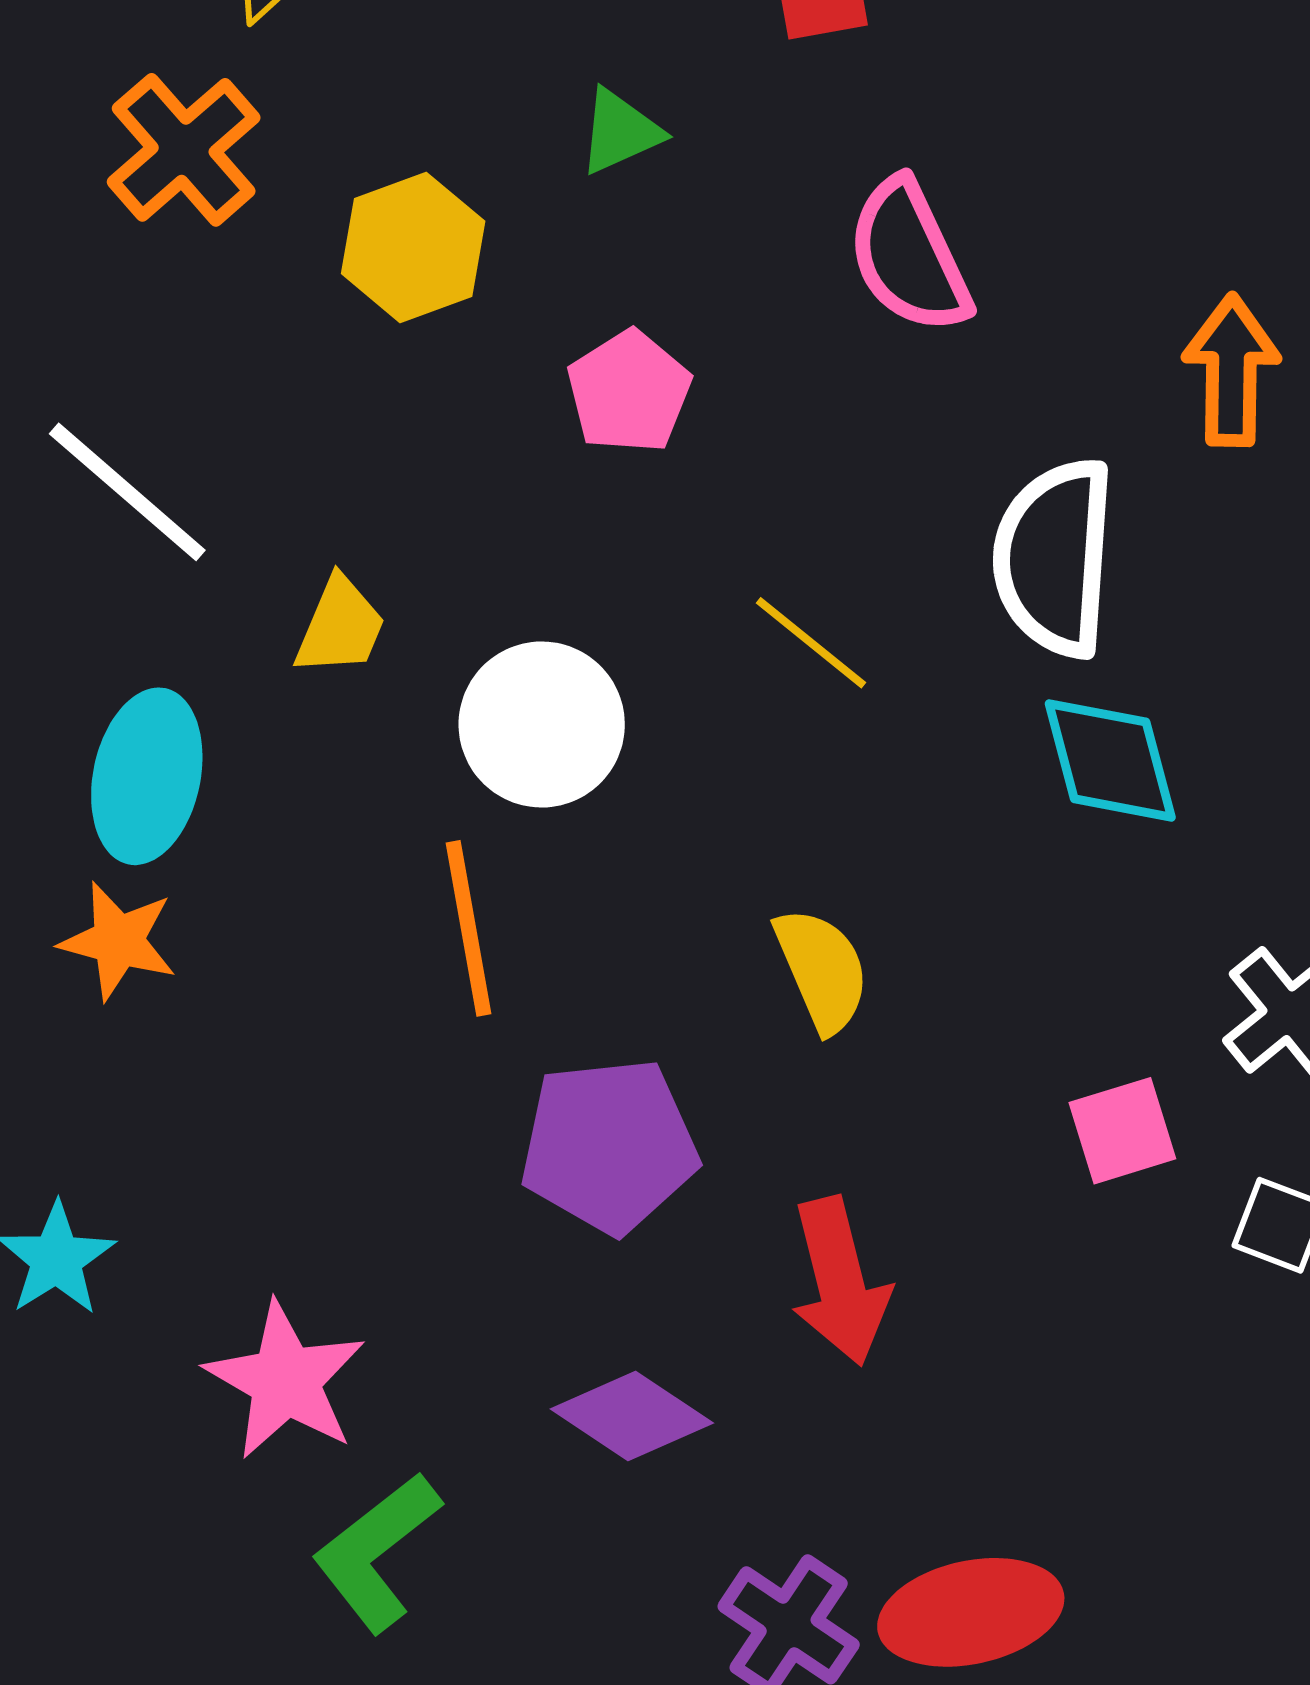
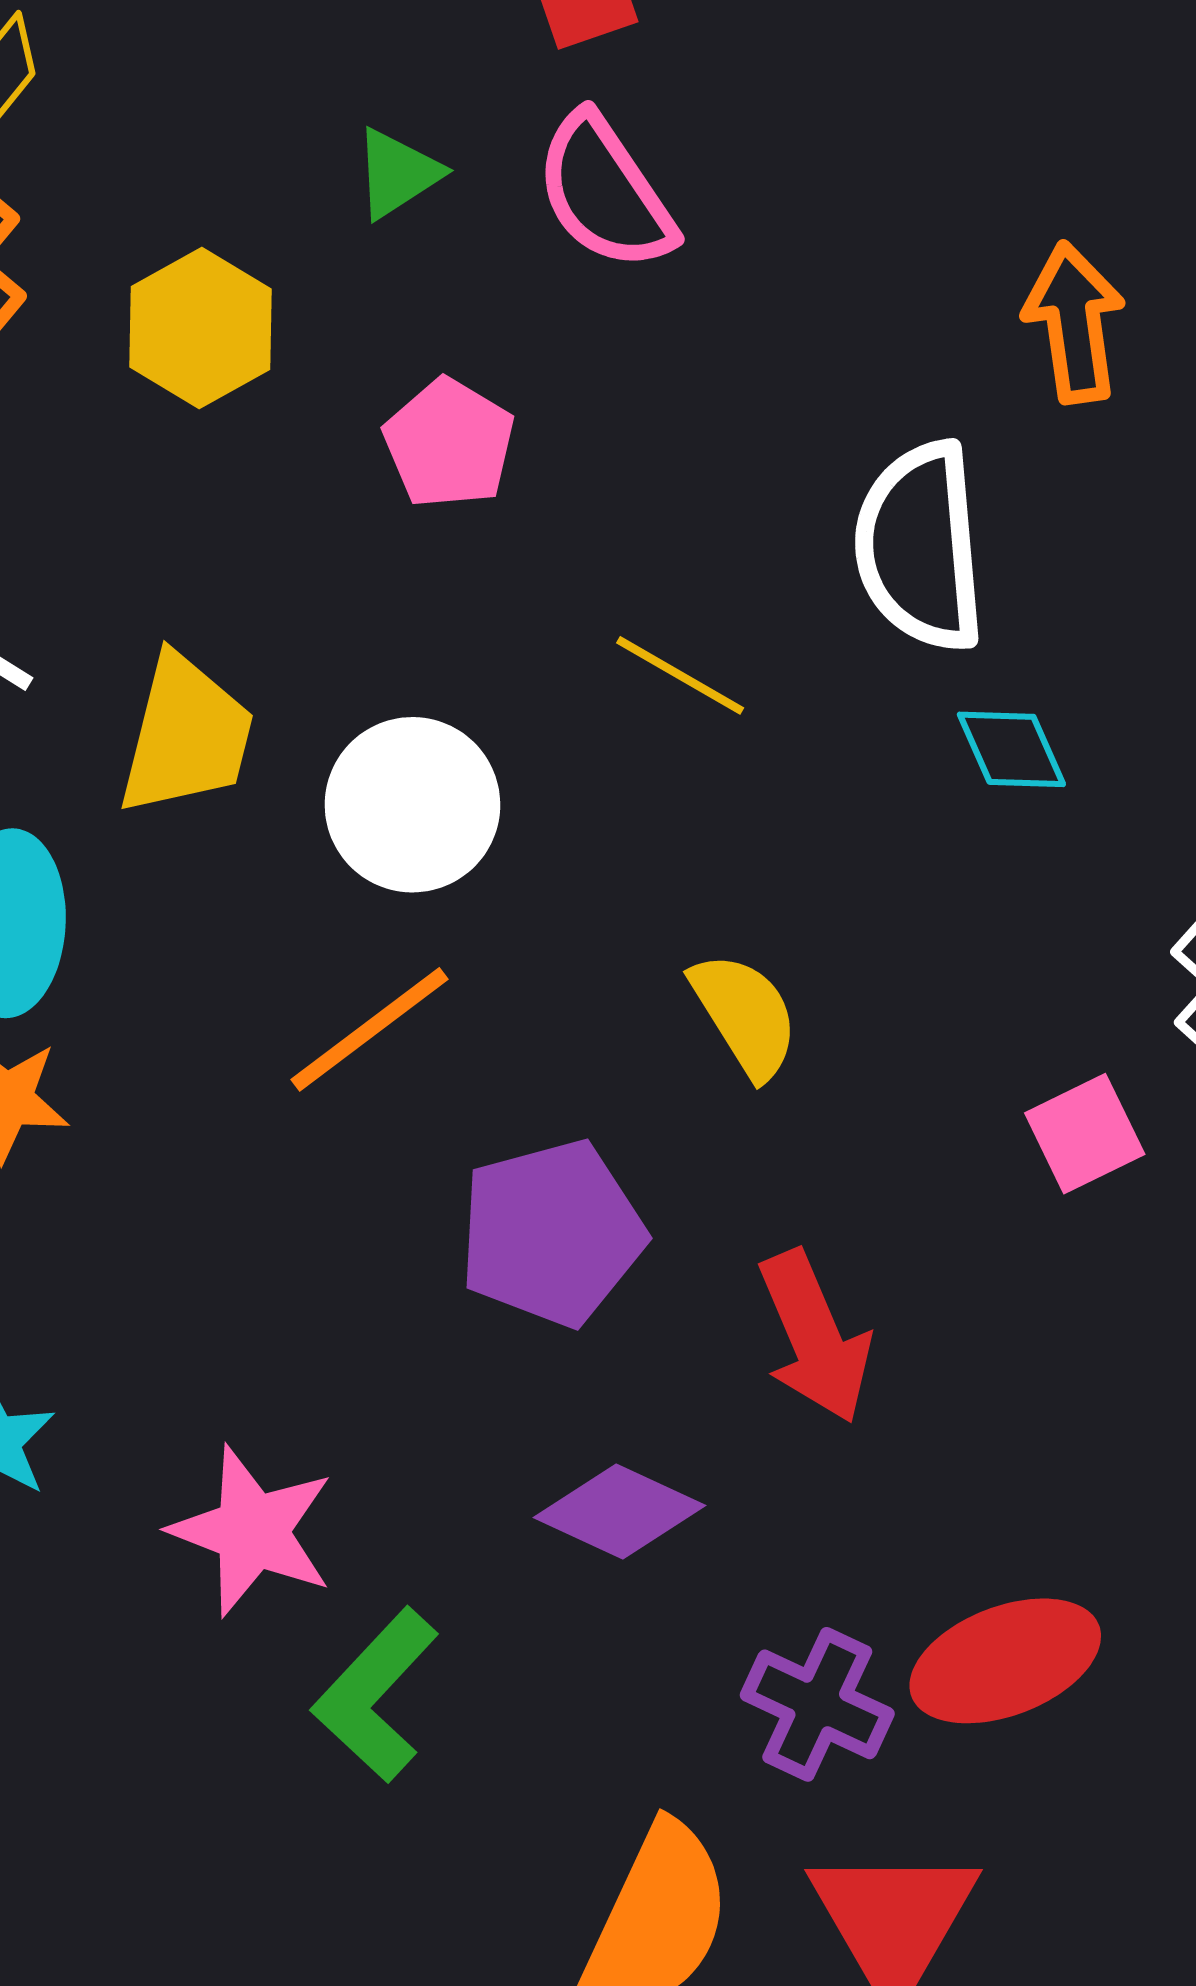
pink semicircle: (909, 256) -> (605, 192), moved
yellow trapezoid: (340, 626) -> (186, 735), size x1.5
cyan diamond: (1110, 760) -> (1011, 749), size x0.7
orange line: (468, 928) -> (369, 1029), turned 72

